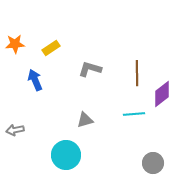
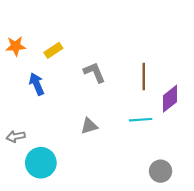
gray L-shape: (90, 69) -> (94, 72), turned 50
cyan circle: (66, 155) -> (41, 163), moved

